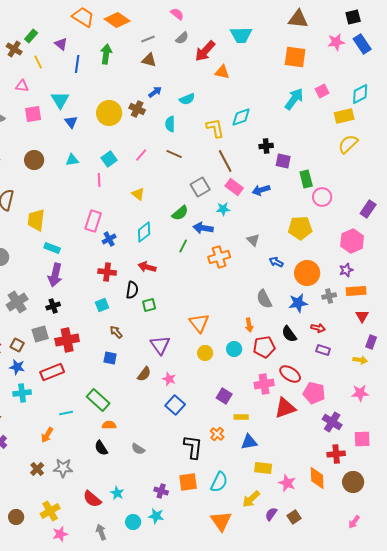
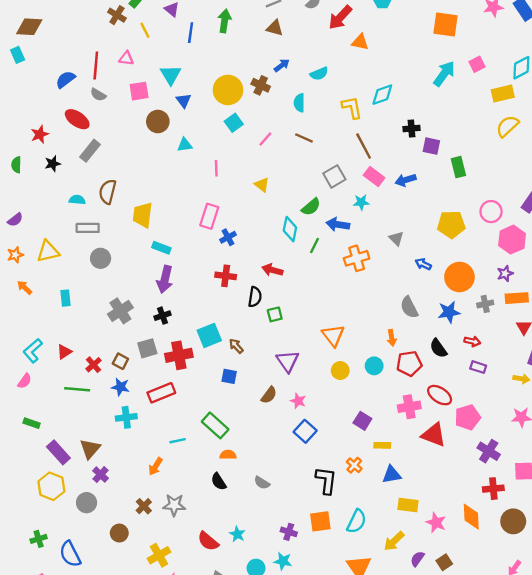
cyan square: (109, 159) -> (234, 123), moved
brown circle: (34, 160) -> (158, 122), moved
pink circle: (322, 197) -> (491, 212), moved
cyan diamond: (144, 232) -> (290, 229), moved, turned -40
cyan square: (102, 305) -> (209, 335), moved, size x1.5
pink pentagon: (314, 393) -> (468, 417), turned -30
red triangle: (285, 408) -> (434, 435), turned 40
brown circle: (16, 517) -> (119, 533), moved

